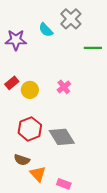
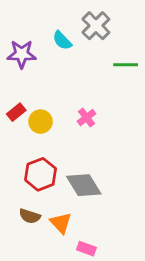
orange triangle: (38, 174) -> (61, 223), moved

